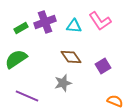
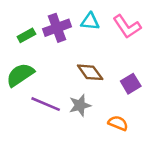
cyan triangle: (74, 26) -> (90, 21), moved
purple line: (27, 96) -> (46, 104), moved
orange semicircle: (115, 101) -> (118, 123), moved

